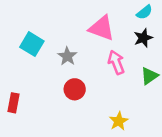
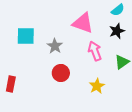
cyan square: (32, 44) -> (26, 36), turned -30
yellow star: (119, 121) -> (97, 86), moved

